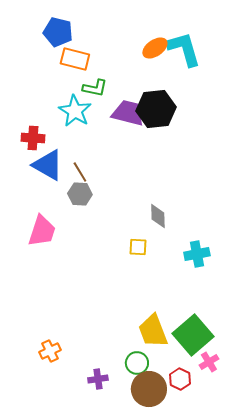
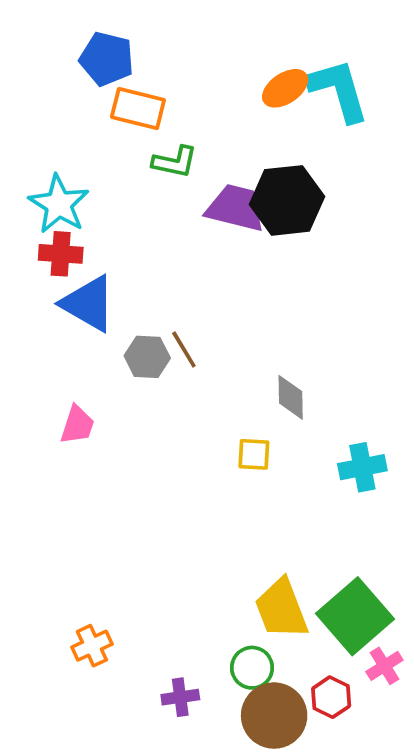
cyan star: (75, 111) -> (59, 204), moved
brown line: (80, 172) -> (184, 349), moved
pink trapezoid: (42, 231) -> (77, 425), size x0.7

